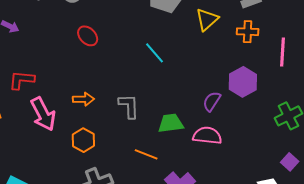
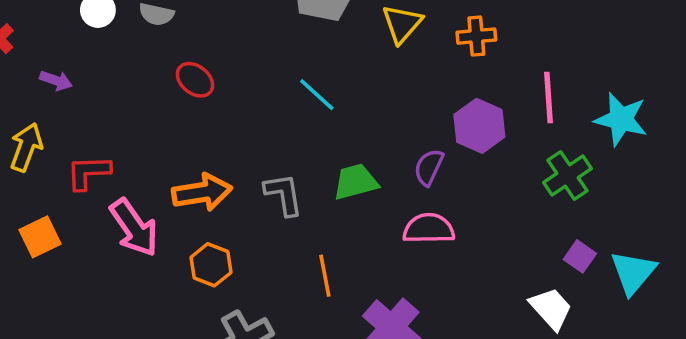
pink line: (283, 52) -> (549, 98), moved
orange arrow: (83, 99) -> (202, 192), size x1.5
green trapezoid: (171, 123) -> (355, 182), moved
orange line: (146, 154) -> (325, 276), turned 65

